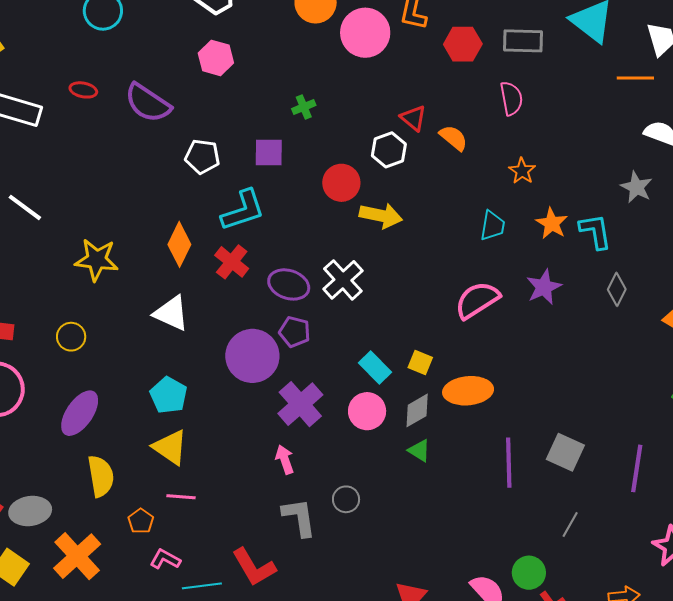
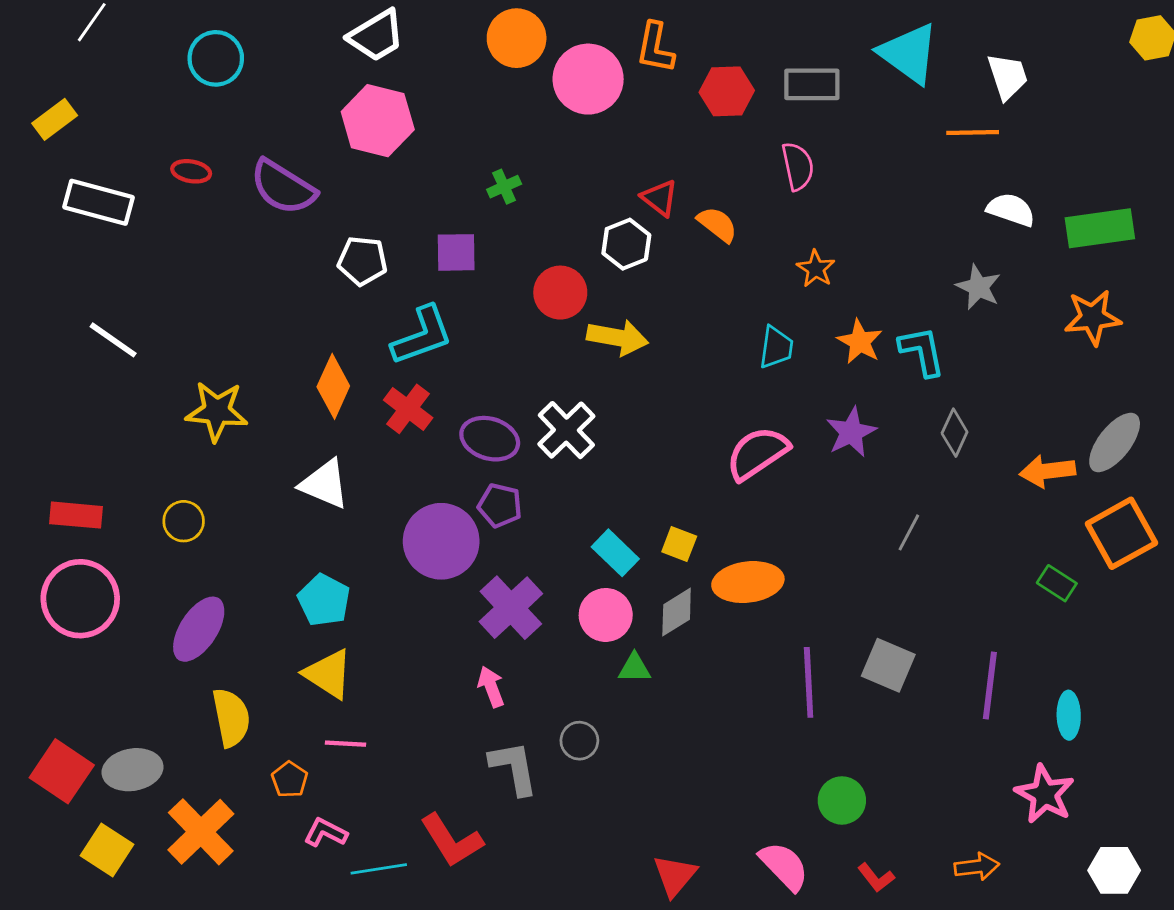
pink hexagon: (216, 58) -> (378, 121), size x1.4
green triangle: (419, 451) -> (634, 668), moved, turned -30
gray line: (570, 524) -> (909, 532), moved
green circle: (529, 573) -> (842, 800), moved

